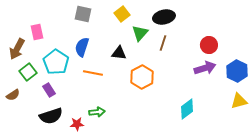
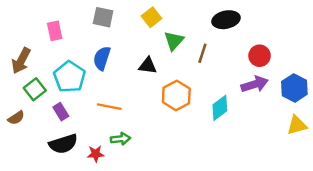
black ellipse: (164, 17) -> (226, 20), moved
pink rectangle: (37, 32) -> (55, 31), moved
orange line: (93, 73) -> (109, 107), moved
cyan diamond: (187, 109) -> (220, 108), moved

